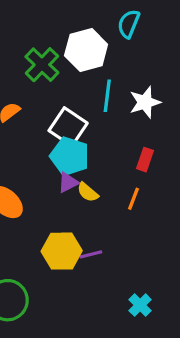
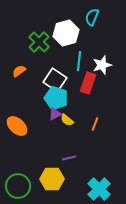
red rectangle: (145, 160) -> (88, 83), moved, size x1.5
yellow hexagon: (62, 251) -> (52, 179), moved
cyan cross: (140, 305) -> (99, 189), size x1.6

